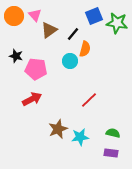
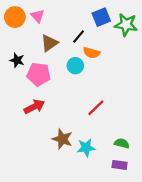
brown triangle: (49, 30) -> (49, 43), moved
orange semicircle: (85, 49) -> (92, 53), turned 91
brown star: (58, 129) -> (62, 139), turned -30

